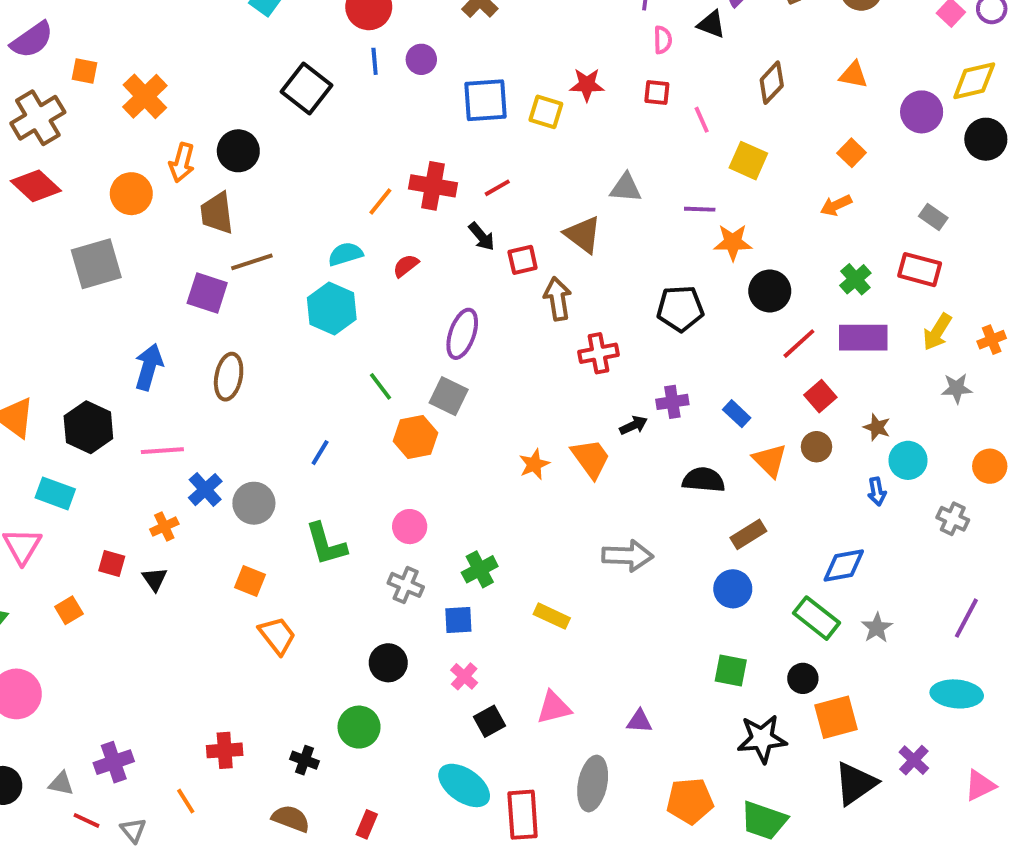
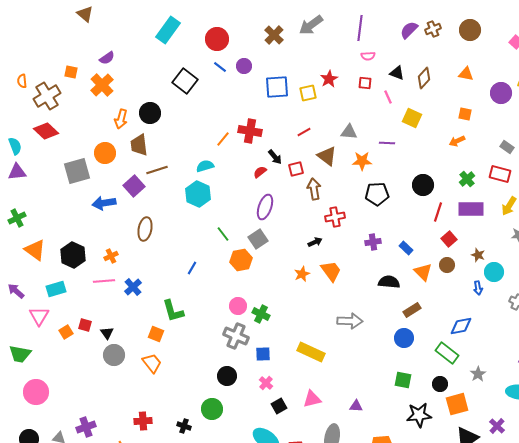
black triangle: (711, 24) -> (397, 73), moved
purple semicircle: (32, 40) -> (107, 58), moved, size x0.7
pink semicircle: (663, 40) -> (368, 56), turned 88
blue line: (375, 61) -> (220, 67), turned -48
red star: (587, 85) -> (329, 79), turned -30
yellow square: (546, 112) -> (308, 93), turned -30
orange square: (852, 153) -> (465, 114), turned -32
red line: (497, 188) -> (304, 132), moved
orange circle: (131, 194) -> (105, 153), moved
orange star: (733, 242) -> (362, 161), moved
red semicircle: (406, 266) -> (260, 172), moved
purple square: (207, 293) -> (134, 186), turned 30
red line: (799, 344) -> (438, 212), turned -30
blue arrow: (149, 367) -> (104, 203), moved, turned -115
gray square: (449, 396) -> (258, 239), turned 30
black arrow: (634, 425) -> (315, 242), moved
pink line: (162, 451) -> (104, 281), moved
cyan rectangle: (55, 493) -> (56, 289), turned -36
gray circle: (254, 503) -> (114, 355), moved
orange cross: (164, 527) -> (111, 256), moved
green L-shape: (326, 544) -> (173, 311), moved
green cross: (480, 569) -> (261, 314), moved, turned -36
gray cross: (406, 585) -> (236, 336), size x1.4
orange square: (69, 610) -> (66, 332), moved
yellow rectangle: (552, 616) -> (311, 352), size x1.5
gray star: (877, 628) -> (478, 374), moved
orange trapezoid: (277, 636) -> (152, 363), moved

